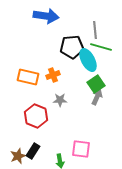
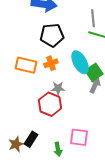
black pentagon: (72, 47) -> (52, 35), moved
cyan ellipse: (88, 60) -> (80, 62), moved
red hexagon: (36, 116) -> (50, 104), moved

